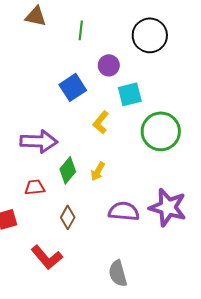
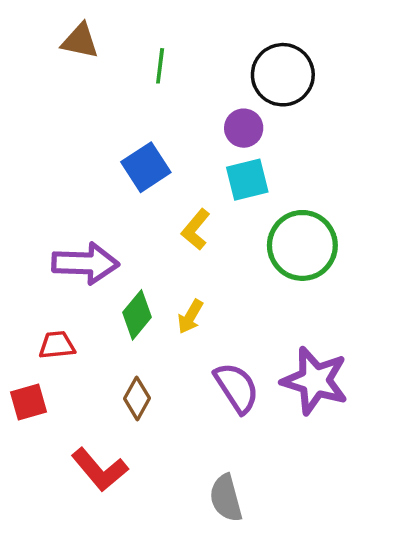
purple circle: (109, 65) -> (244, 128), moved
red trapezoid: (35, 187) -> (57, 345), moved
purple semicircle: (124, 211) -> (237, 388), turned 52

